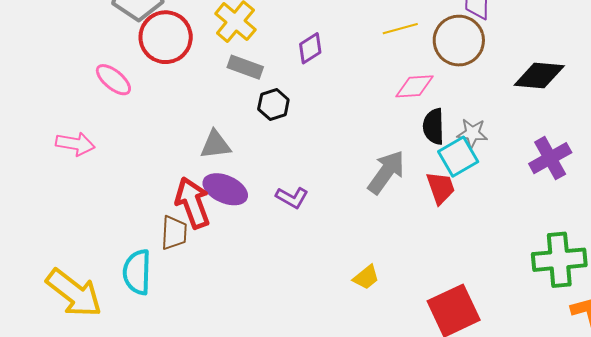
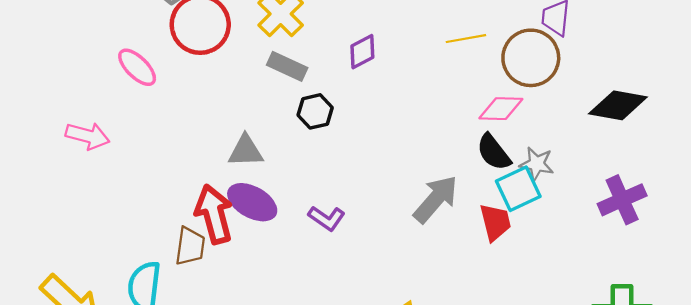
pink diamond: (415, 86) -> (501, 109), moved
black semicircle: (434, 126) -> (494, 152), turned -42

